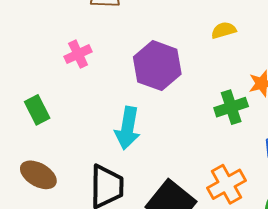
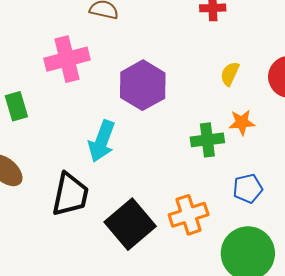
yellow semicircle: (224, 30) -> (230, 74), moved, turned -60
pink cross: (78, 54) -> (67, 59), size x1.6

